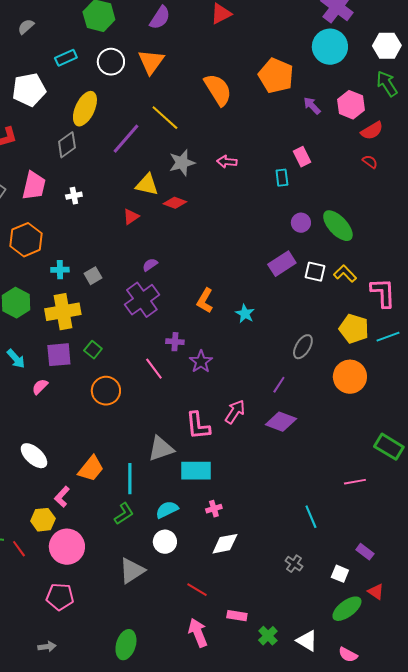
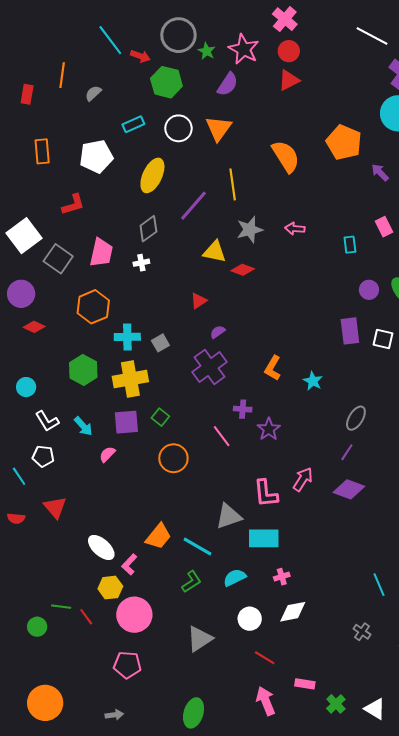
yellow line: (165, 118) -> (233, 184), turned 40
gray diamond: (67, 145) -> (148, 229), moved
pink rectangle: (302, 157) -> (384, 227), moved
red triangle: (131, 217) -> (199, 301), moved
purple rectangle: (282, 264) -> (350, 331), turned -64
cyan cross: (60, 270) -> (127, 337), size x1.4
gray ellipse: (303, 347) -> (356, 418), moved
white ellipse: (34, 456) -> (101, 547), moved
cyan line: (130, 479) -> (198, 546), turned -60
white circle: (165, 542) -> (250, 619), moved

